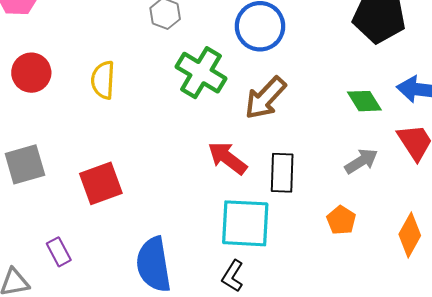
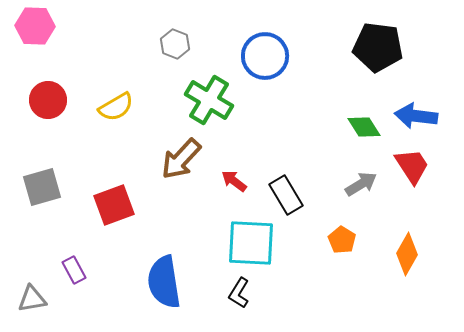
yellow semicircle: (103, 80) -> (116, 107), turned -123
brown arrow: (265, 98) -> (181, 159), moved
red arrow: (227, 158) -> (234, 181), size x0.7
black rectangle: (282, 173) -> (286, 195), turned -33

